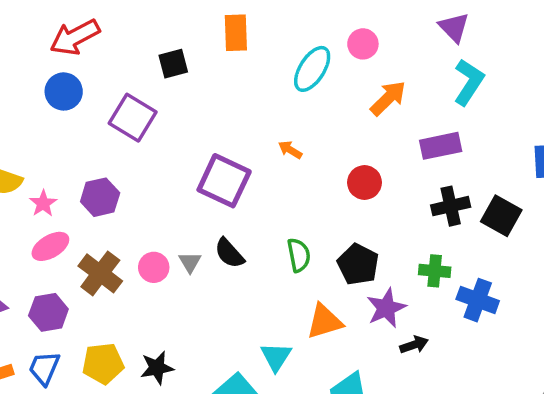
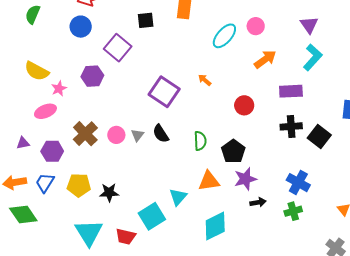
purple hexagon: (100, 197) -> (92, 76), moved
pink ellipse: (50, 246) -> (45, 111), moved
green cross: (435, 271) -> (293, 211), moved, turned -30

